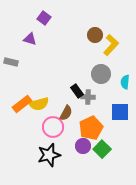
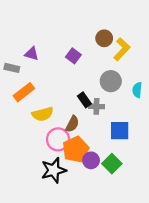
purple square: (44, 18) -> (73, 56), moved
purple triangle: (30, 39) -> (32, 54), moved
orange rectangle: (22, 104) -> (24, 92), moved
blue square: (120, 112) -> (120, 131), moved
orange pentagon: (91, 128) -> (76, 149), moved

